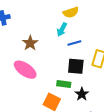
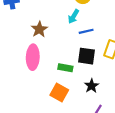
pink ellipse: (25, 70) -> (33, 57), turned 55
green rectangle: (64, 84) -> (65, 68), moved

